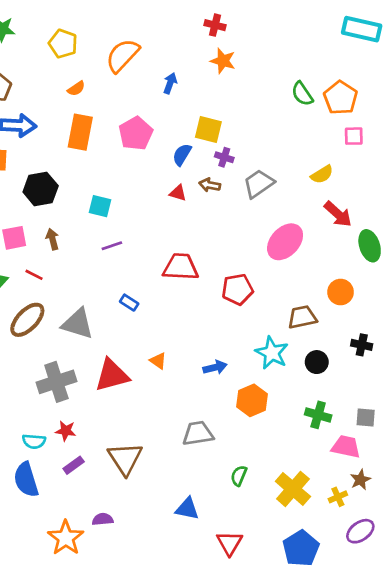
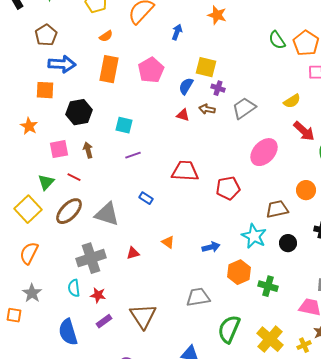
red triangle: (112, 375) -> (133, 253), size x0.5
green cross: (318, 415) -> (268, 286), moved
cyan semicircle: (34, 441) -> (74, 288), moved, turned 78
green semicircle: (239, 476) -> (229, 329), size x1.8

